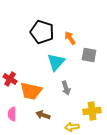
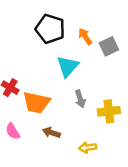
gray square: (89, 55) -> (109, 46), moved, turned -35
yellow cross: (92, 111) -> (109, 111), moved
pink semicircle: (12, 114) -> (13, 131), turned -32

